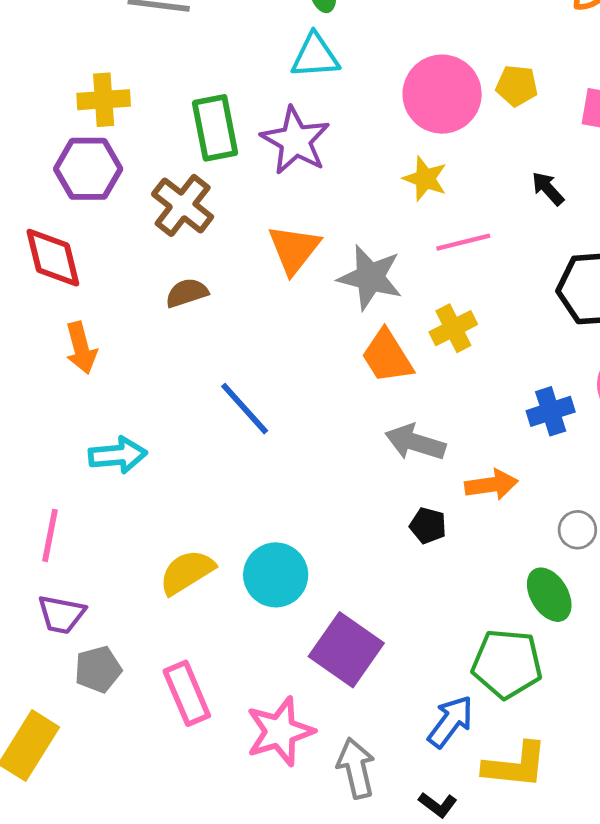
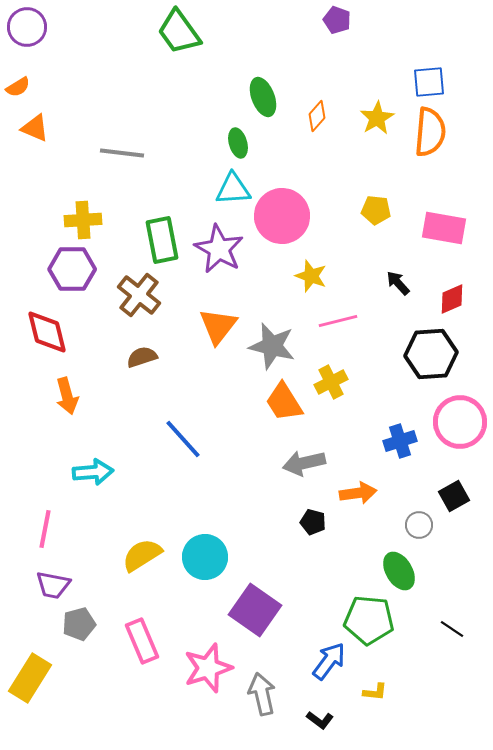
pink circle: (442, 94) -> (282, 216), moved
gray arrow: (415, 442) -> (304, 463), turned -30
yellow L-shape: (515, 765) -> (375, 692), size x0.5

